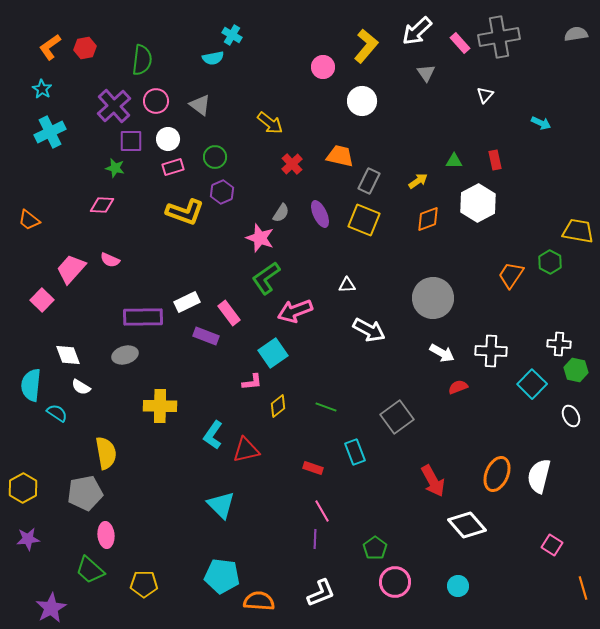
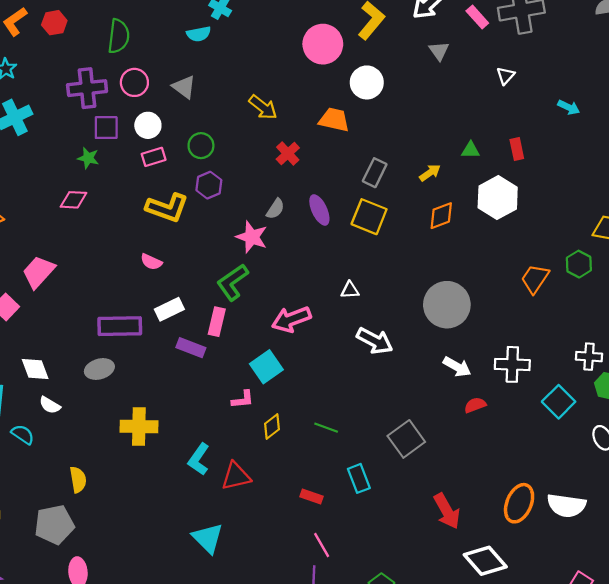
pink circle: (323, 67) -> (323, 44), size x1.5
purple cross: (114, 106) -> (87, 88), turned 36
orange trapezoid: (340, 156) -> (334, 120), moved
pink semicircle: (110, 260) -> (151, 262), moved
green L-shape: (266, 278) -> (233, 282), moved
pink rectangle: (229, 313) -> (217, 322), turned 50
yellow semicircle: (106, 453) -> (78, 480), size x0.7
white semicircle: (539, 476) -> (566, 505), turned -96

